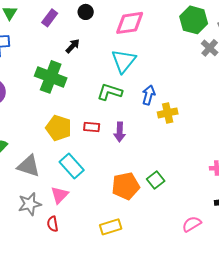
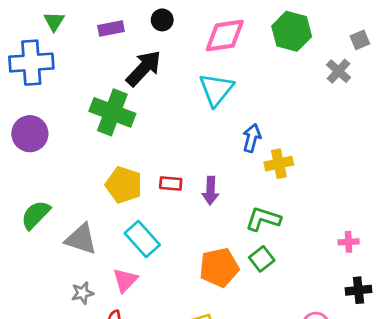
purple rectangle: (50, 18) -> (111, 28), turned 42
green hexagon: (194, 20) -> (292, 31), moved
black arrow: (73, 46) -> (144, 68), size x1.8
green L-shape: (110, 92) -> (263, 219), moved
gray star: (30, 204) -> (83, 293), size x0.7

